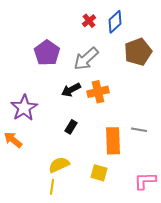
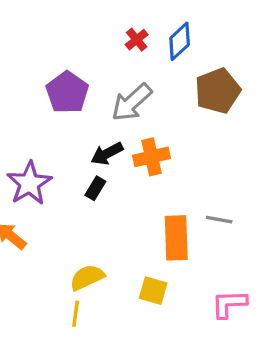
black rectangle: (71, 127) -> (95, 188), moved

